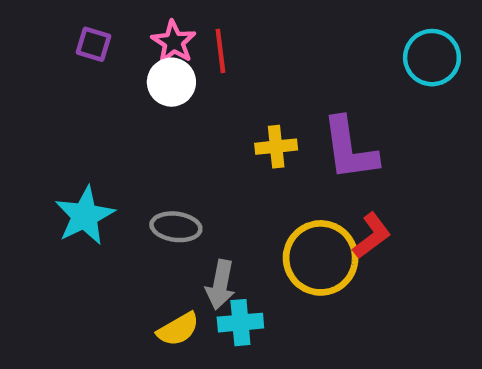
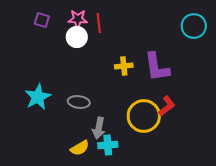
pink star: (174, 42) -> (78, 19), turned -30

